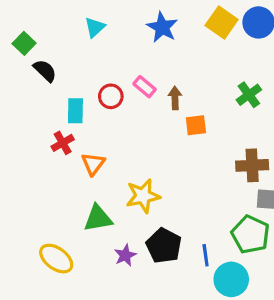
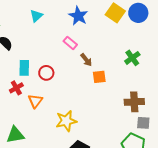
pink rectangle: (145, 87) -> (70, 43), moved
red circle: (111, 96) -> (46, 73), moved
brown arrow: (175, 98) -> (86, 60), turned 144
green triangle: (98, 218) -> (15, 135), moved

